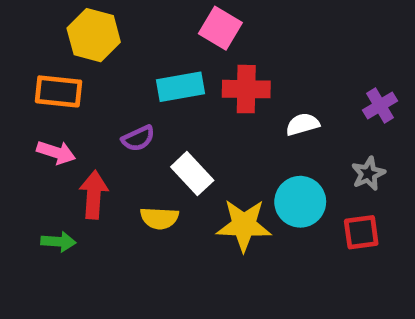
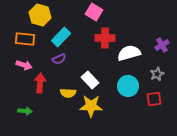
cyan rectangle: (181, 87) -> (61, 37), moved, turned -36
white semicircle: (303, 124) -> (129, 53), size x1.6
white rectangle: (192, 174) -> (90, 80), moved
yellow star: (244, 225) -> (91, 106), moved
green arrow: (58, 242) -> (25, 111), moved

